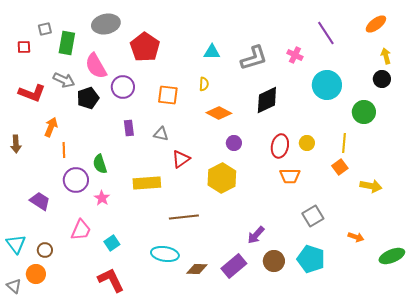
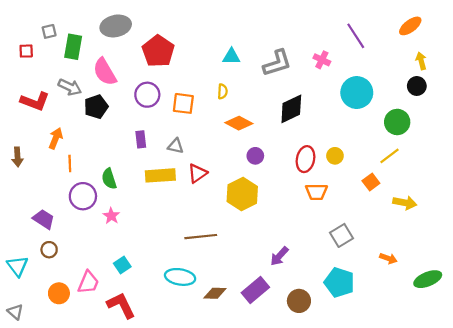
purple circle: (123, 87) -> (147, 95), moved
yellow line: (344, 143) -> (390, 156), moved, turned 48
yellow rectangle: (147, 183) -> (160, 175), moved
pink trapezoid: (81, 230) -> (88, 282), moved
brown circle: (45, 250) -> (49, 250), moved
brown circle: (274, 261) -> (299, 301), moved
orange circle: (36, 274) -> (59, 293), moved

